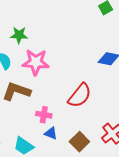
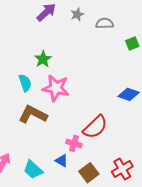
green star: (19, 35) -> (43, 59), turned 30
pink cross: (44, 115) -> (74, 143), moved

